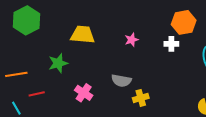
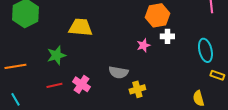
orange hexagon: (184, 22) -> (157, 15), moved
pink star: (132, 40) -> (143, 45), moved
red line: (37, 94) -> (54, 85), moved

